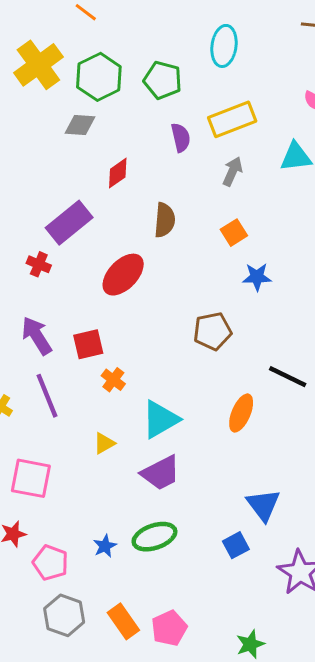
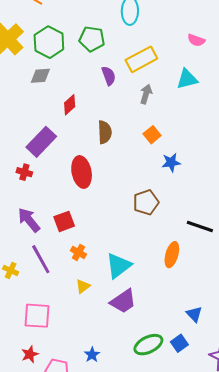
red ellipse: (123, 275) -> (82, 172), turned -48
orange cross: (113, 380) -> (78, 252), moved
blue triangle: (263, 505) -> (194, 314), size x0.7
green ellipse: (154, 537) -> (148, 345), moved

